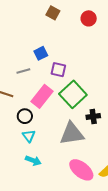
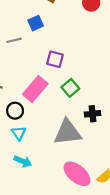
blue square: (41, 53) -> (36, 23), moved
gray line: (23, 71) -> (14, 40), moved
green square: (73, 94) -> (70, 88), size x0.6

